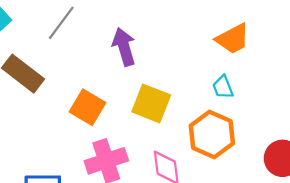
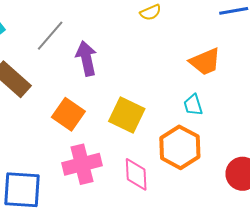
purple arrow: (124, 47) -> (86, 58), moved

